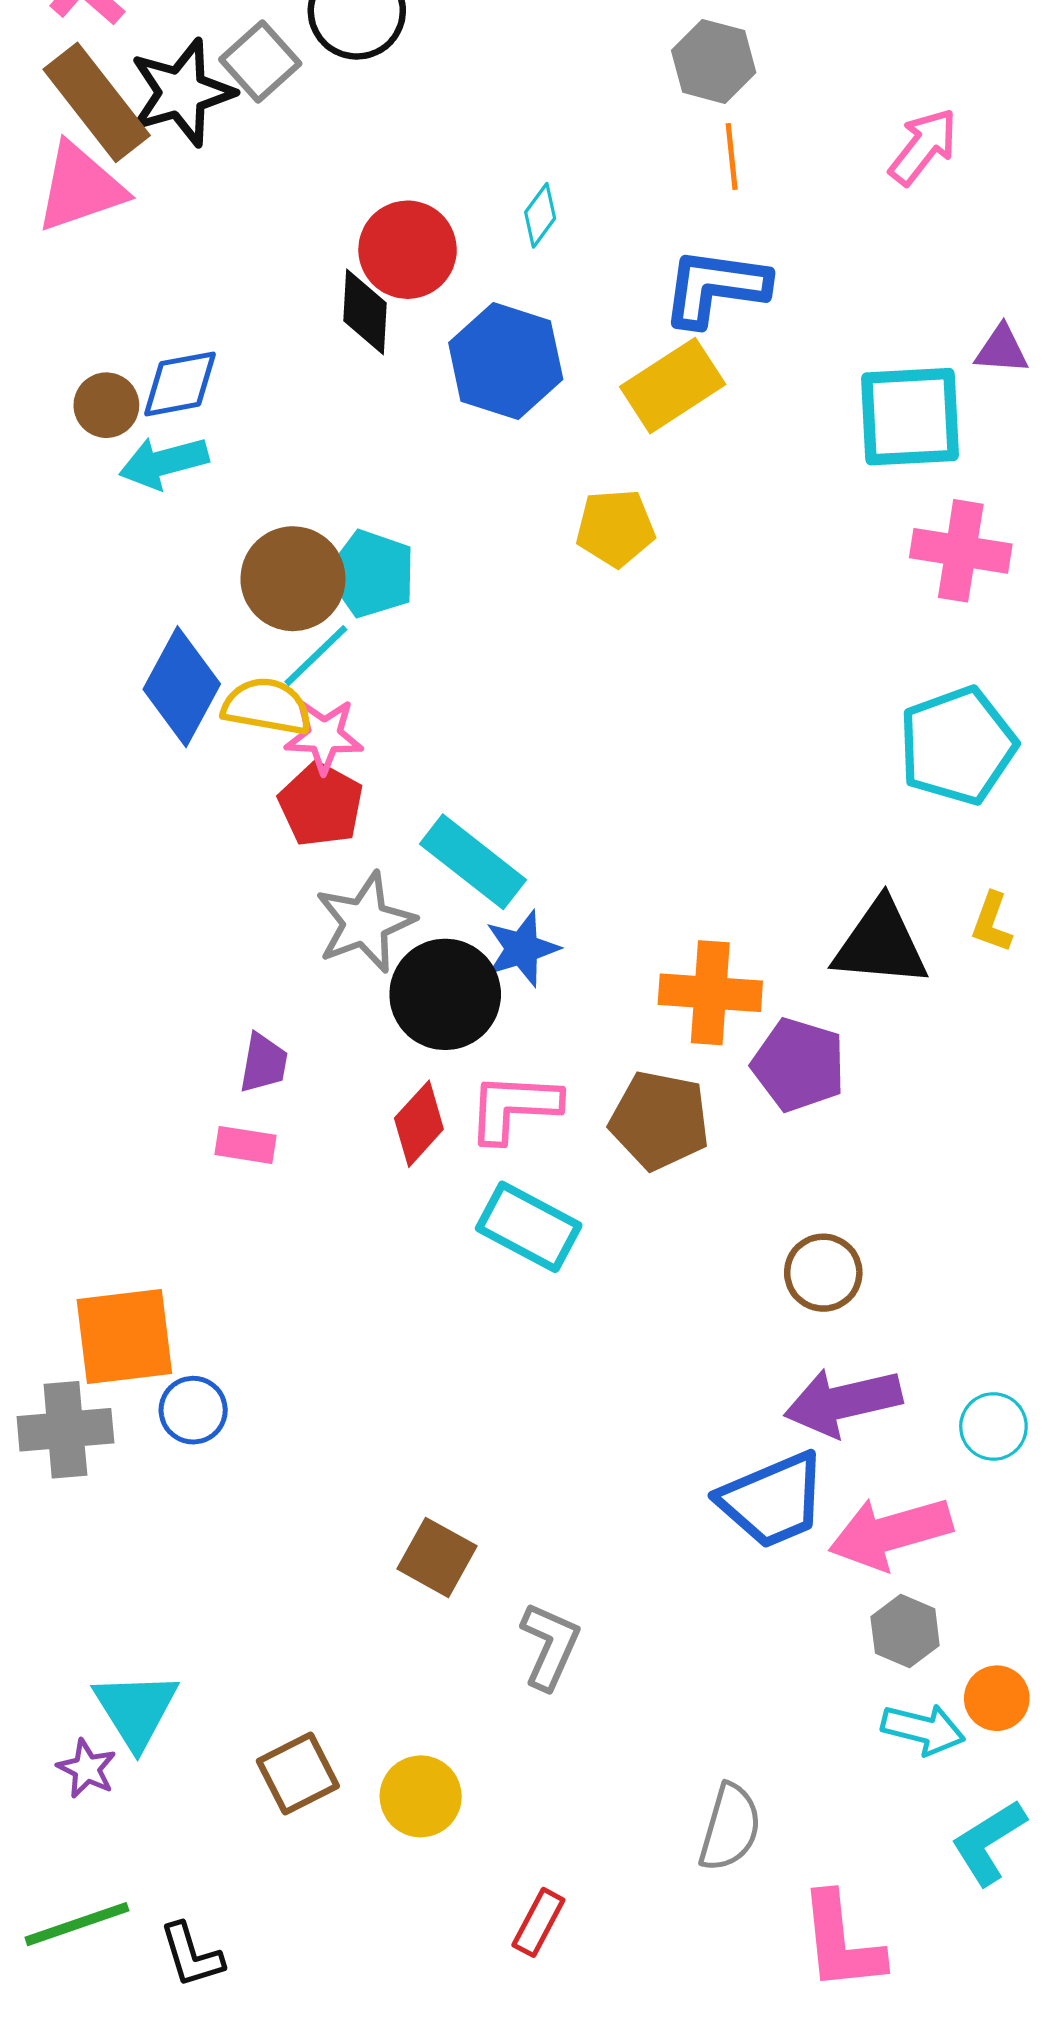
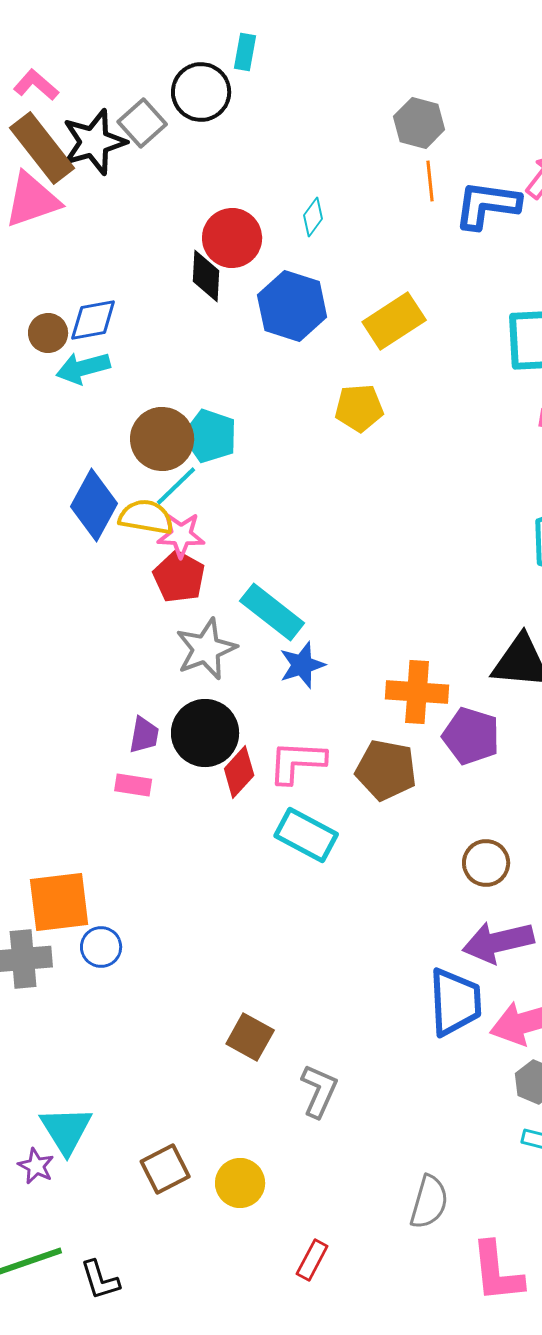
blue L-shape: (715, 287) -> (487, 205), moved
black circle: (445, 994) -> (205, 733), moved
blue trapezoid: (773, 1500) -> (455, 1002), turned -70

